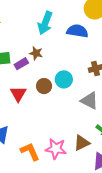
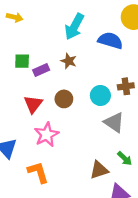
brown star: (36, 53) -> (69, 61), moved
cyan circle: (64, 79) -> (100, 95), moved
pink star: (56, 149) -> (46, 135), moved, turned 30

